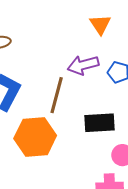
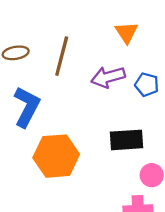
brown line: (57, 95) -> (62, 56), moved

